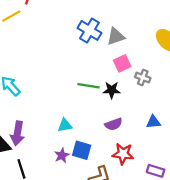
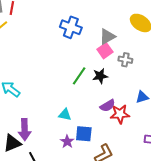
gray triangle: (116, 36) -> (107, 37), moved
green line: (88, 86) -> (79, 76), turned -54
cyan triangle: (65, 125) -> (65, 115), turned 32
red star: (123, 154) -> (120, 114), moved

